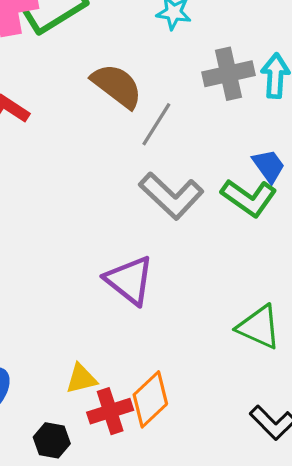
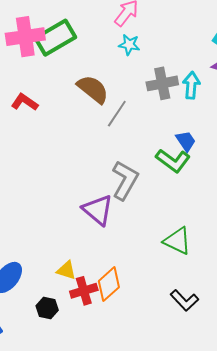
gray L-shape: (171, 196) -> (125, 180), moved, turned -105
yellow triangle: (81, 379) -> (66, 270), turned 30

